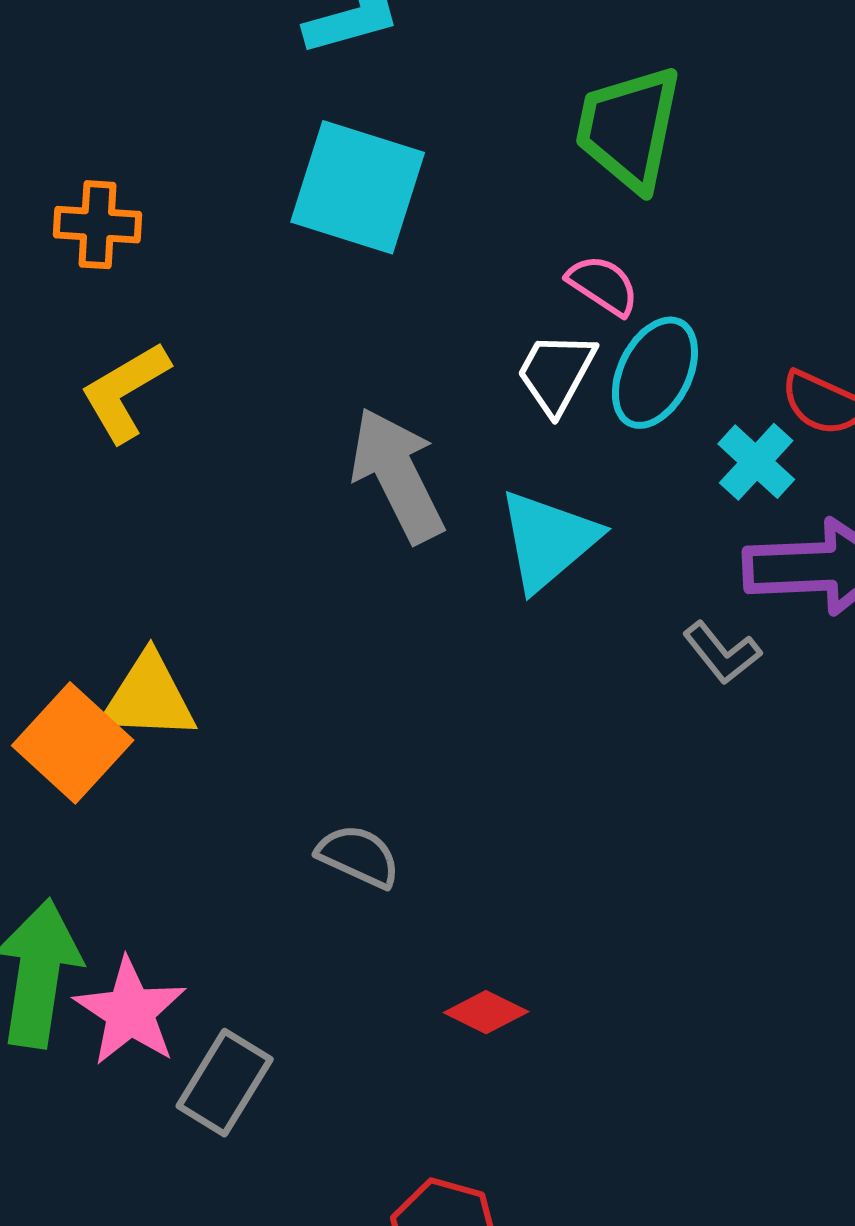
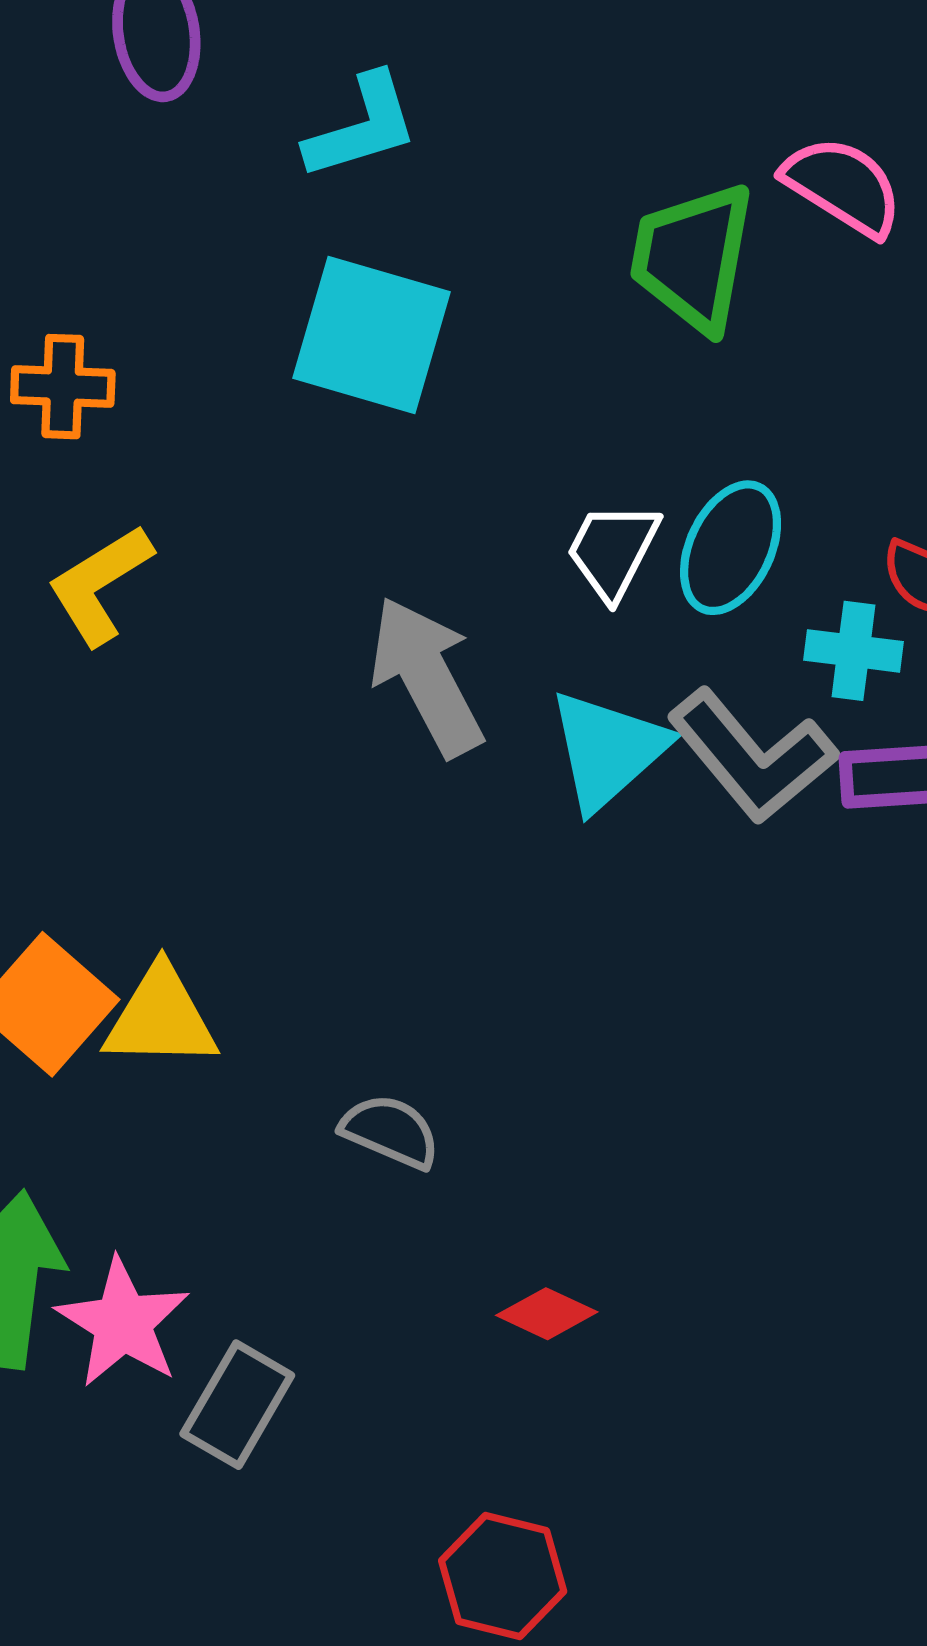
pink semicircle: (603, 285) -> (843, 186), moved, size x1.4
cyan cross: (756, 462) -> (853, 651), turned -34
gray L-shape: (722, 653) -> (752, 756), moved, size x1.8
yellow triangle: (148, 697) -> (161, 1018), moved

